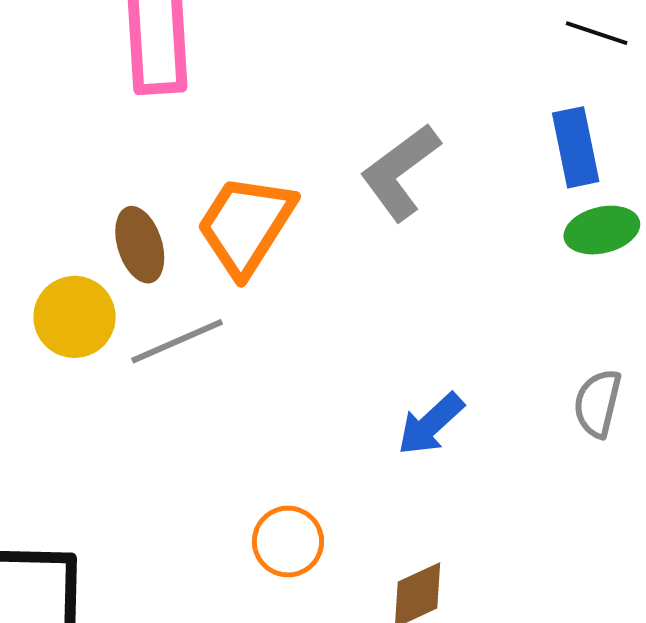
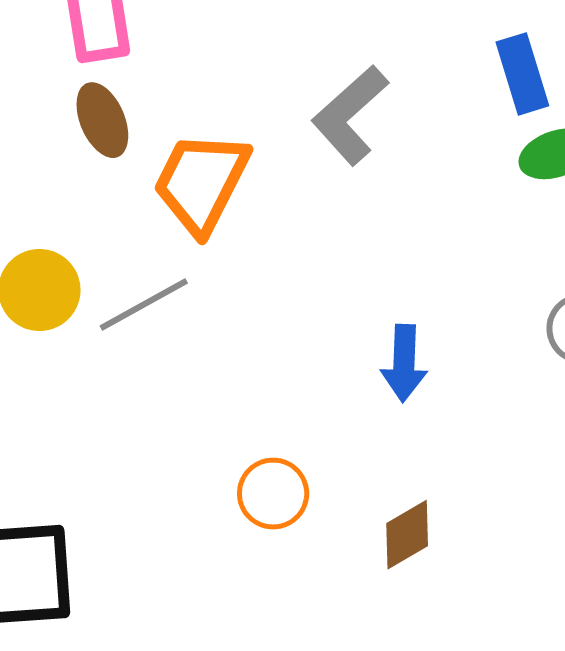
brown ellipse: (140, 245) -> (102, 120), moved
blue arrow: (431, 424) -> (404, 363), turned -40

